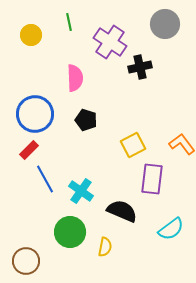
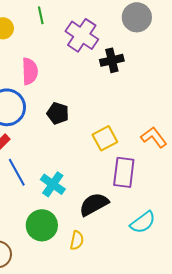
pink semicircle: (75, 78) -> (30, 71), moved
black semicircle: (122, 211) -> (94, 204), turned -52

